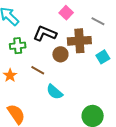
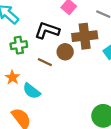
brown line: (38, 70) -> (45, 62), moved
cyan semicircle: (54, 92) -> (32, 91), moved

